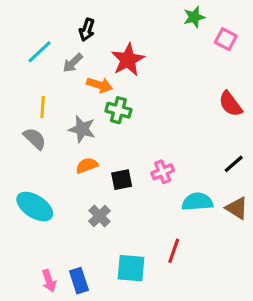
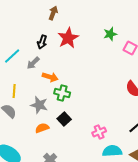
red star: (128, 60) -> (68, 38), moved
pink cross: (163, 172) -> (99, 132), moved
black square: (122, 180) -> (64, 119), moved, turned -32

